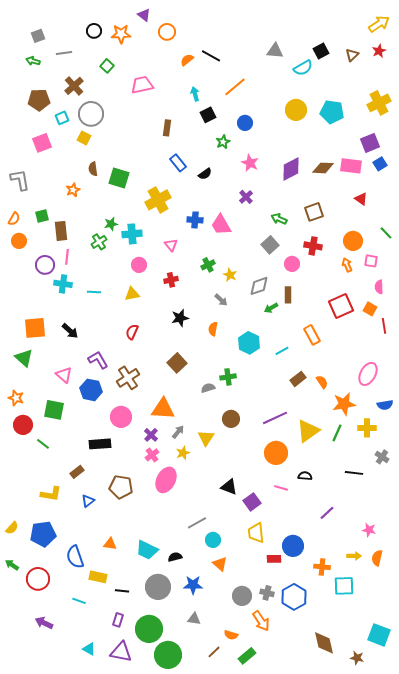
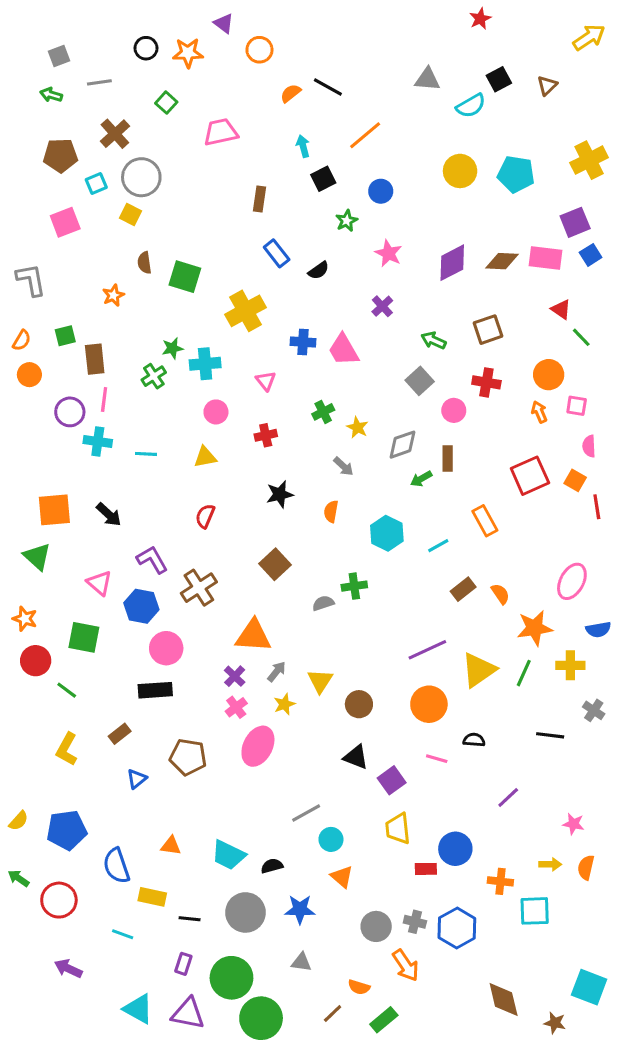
red star: (379, 51) -> (480, 19), moved
green line: (386, 233) -> (581, 337), moved
pink circle: (121, 417) -> (166, 648), moved
brown circle: (231, 419) -> (359, 704), moved
yellow L-shape: (51, 494) -> (67, 749), moved, turned 110
cyan triangle: (89, 649) -> (138, 1009), size x1.5

